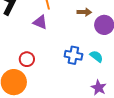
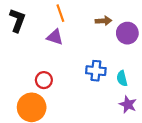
cyan semicircle: (96, 56) -> (122, 78), moved, turned -136

